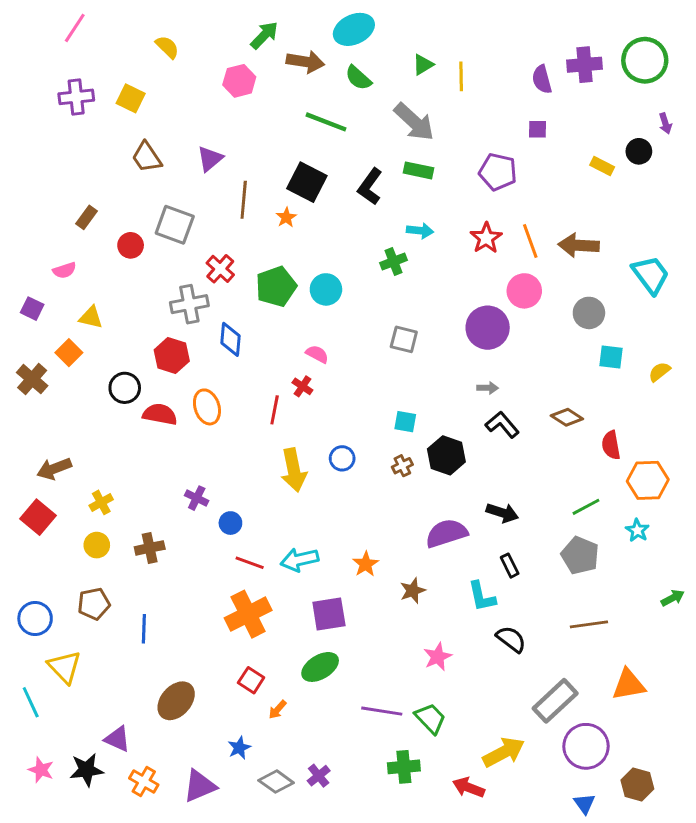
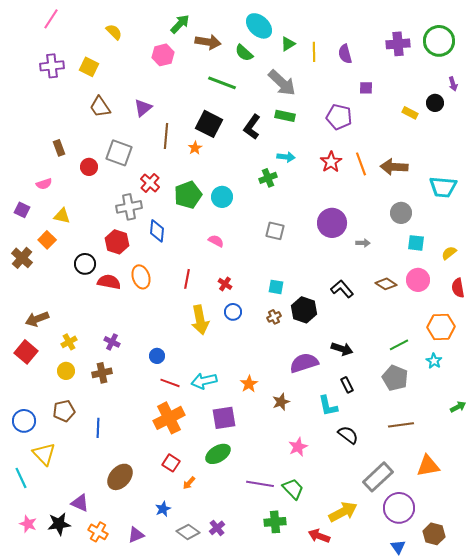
cyan ellipse: (354, 29) -> (259, 26), moved, turned 68
purple semicircle: (542, 79) -> (345, 54), moved
brown rectangle: (87, 217) -> (59, 148), turned -56
cyan trapezoid: (651, 275) -> (443, 187), turned 132
pink circle: (524, 291) -> (418, 280), moved
red cross: (302, 386) -> (225, 284), moved
gray arrow: (488, 388) -> (363, 243), moved
red semicircle: (611, 445) -> (458, 288), moved
purple cross: (197, 498) -> (112, 342), moved
purple triangle: (200, 786) -> (136, 535), size x0.7

